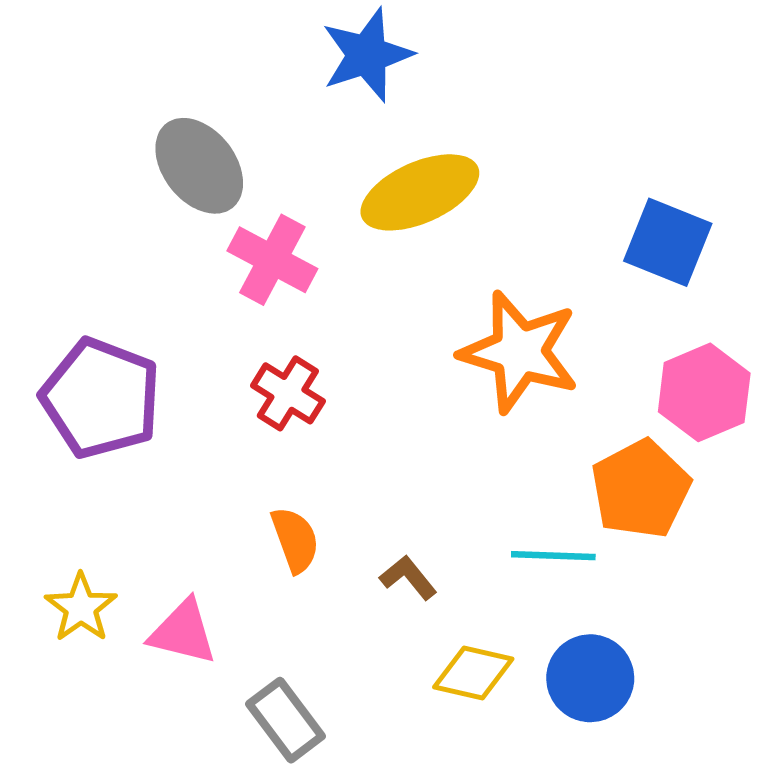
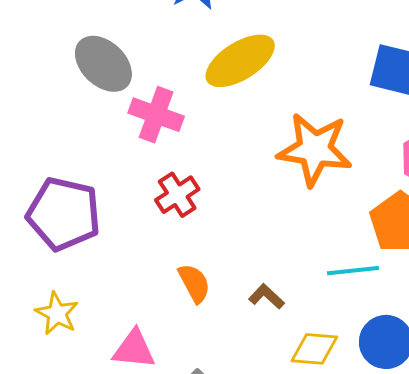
red cross: (288, 393) -> (177, 195), turned 33
yellow star: (81, 608) -> (57, 313), moved

